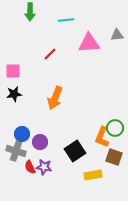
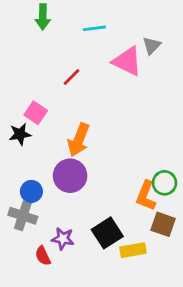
gray triangle: (117, 35) -> (152, 45), moved, turned -40
pink triangle: (89, 43) -> (127, 61), turned 30
pink square: (13, 71) -> (36, 113), moved, turned 35
purple circle: (40, 142) -> (70, 176), moved, size x1.5
black square: (75, 151) -> (107, 233), moved
red semicircle: (30, 167) -> (43, 256), moved

